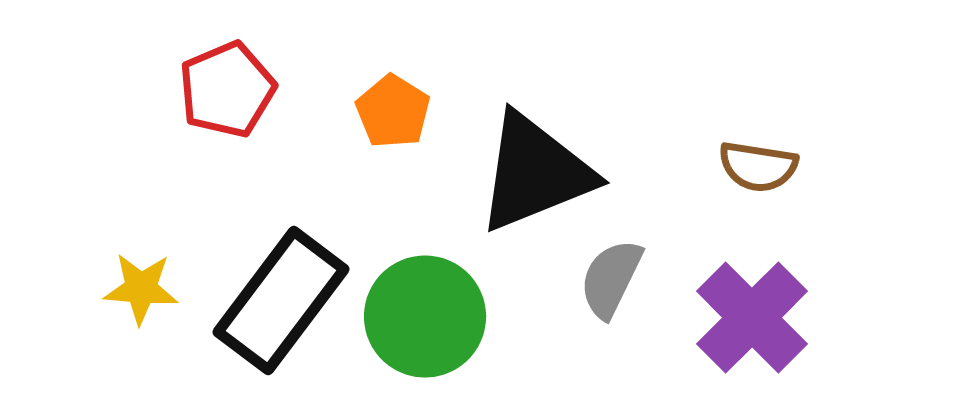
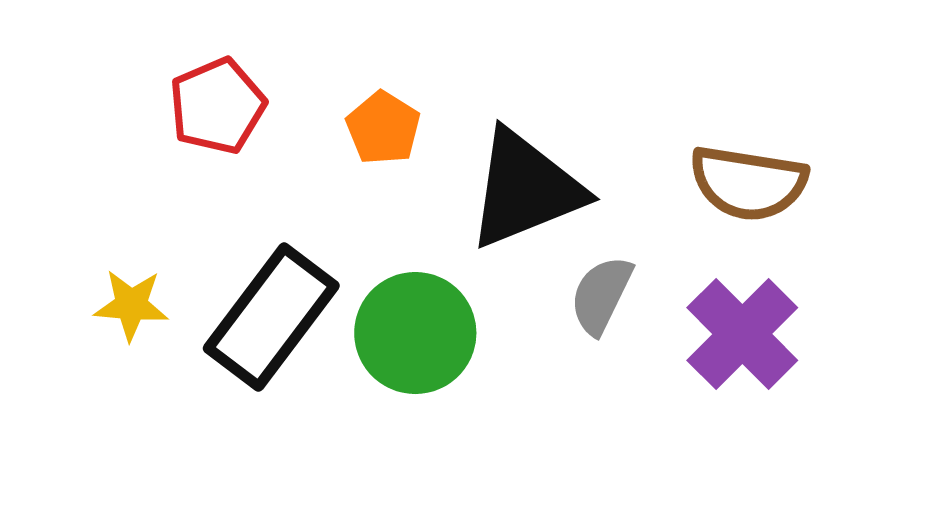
brown semicircle: (758, 167) -> (748, 183), size x1.5

